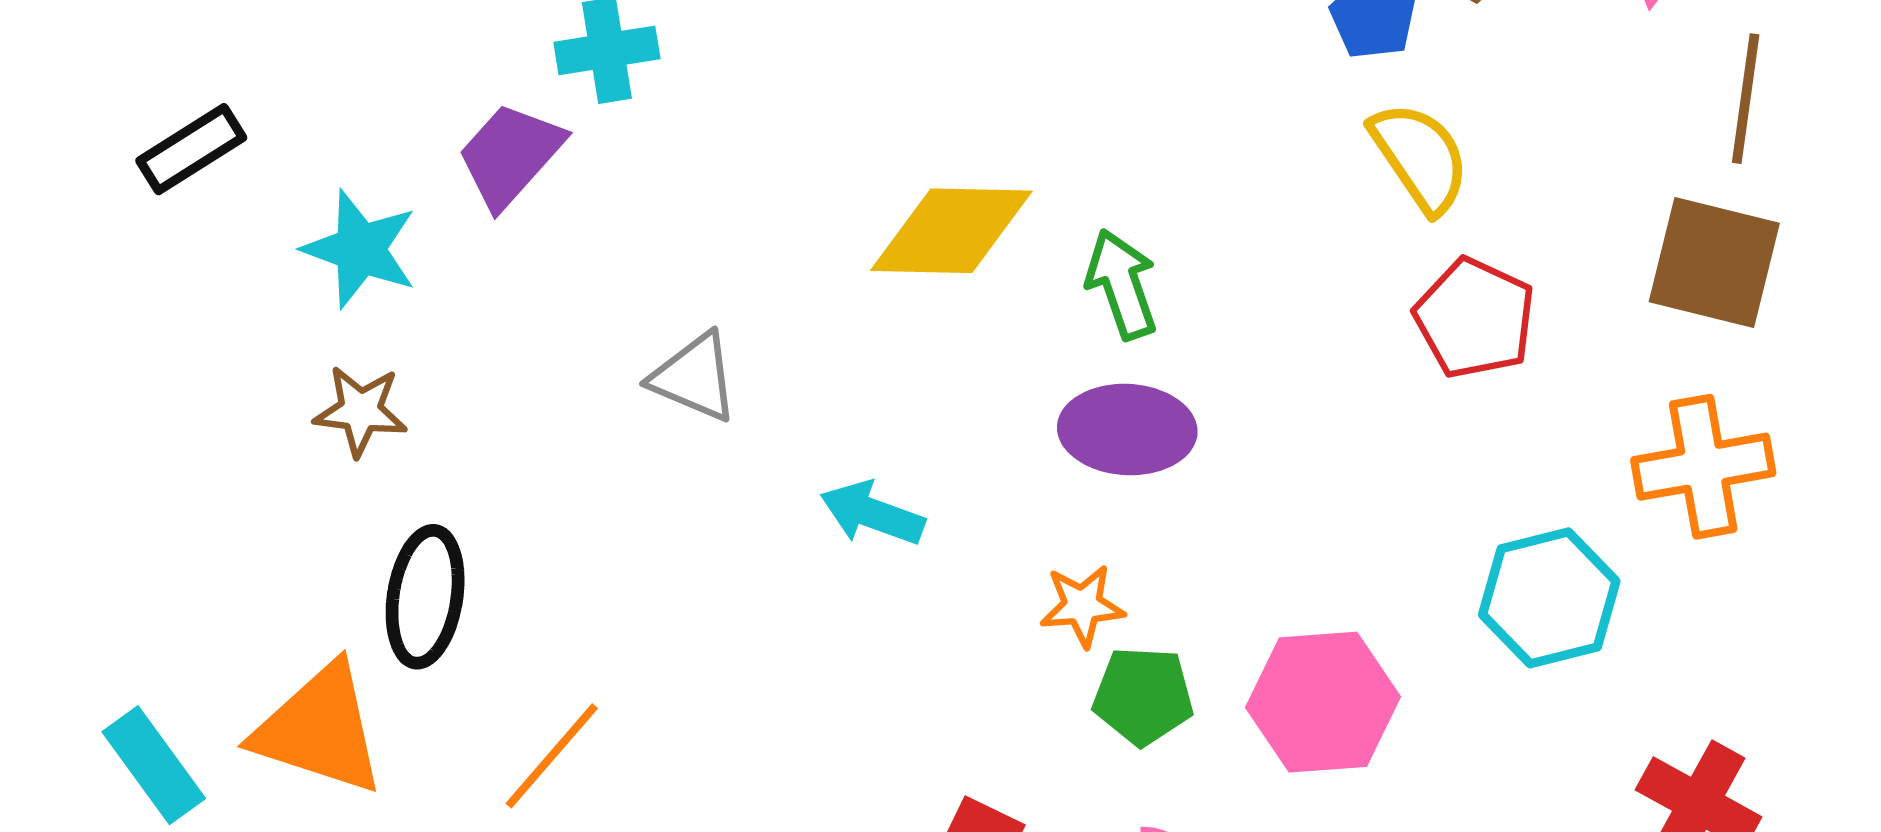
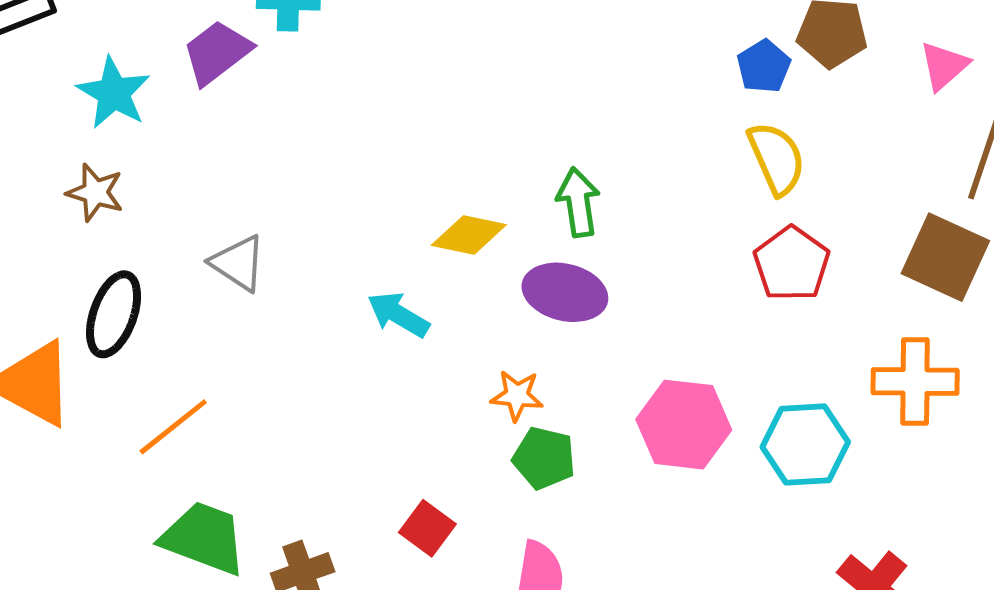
yellow diamond: (951, 231) -> (469, 235), moved, size x0.7
gray triangle: (694, 377) -> (238, 263), moved
pink hexagon: (1323, 702) -> (684, 425), moved

